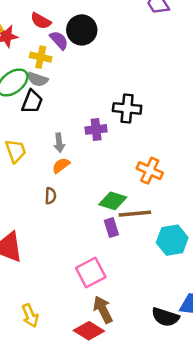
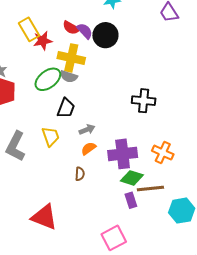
purple semicircle: (59, 40) -> (85, 31), moved
yellow cross: (41, 57) -> (71, 58), size x1.5
black trapezoid: (32, 102) -> (66, 108), moved
purple cross: (96, 129) -> (123, 154), moved, size x1.6
gray arrow: (59, 143) -> (87, 130), turned -105

